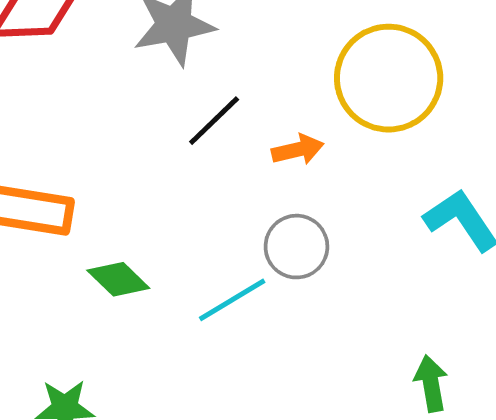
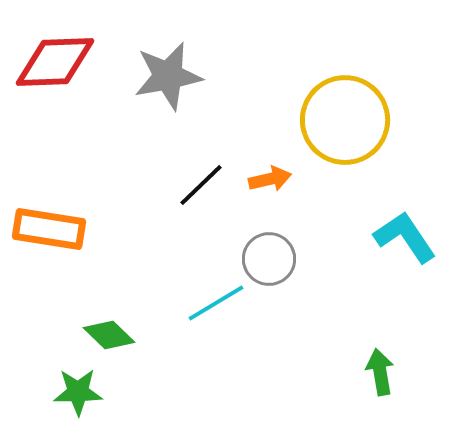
black line: (214, 121) -> (201, 185), moved
green diamond: (118, 279) -> (109, 335), moved

